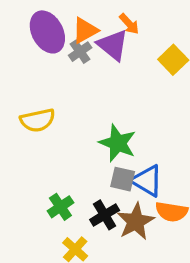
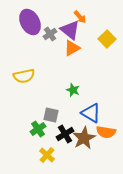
orange triangle: (85, 30) -> (72, 48), moved
green star: (118, 143) -> (73, 90), size x0.6
gray square: (123, 179) -> (51, 115), moved

